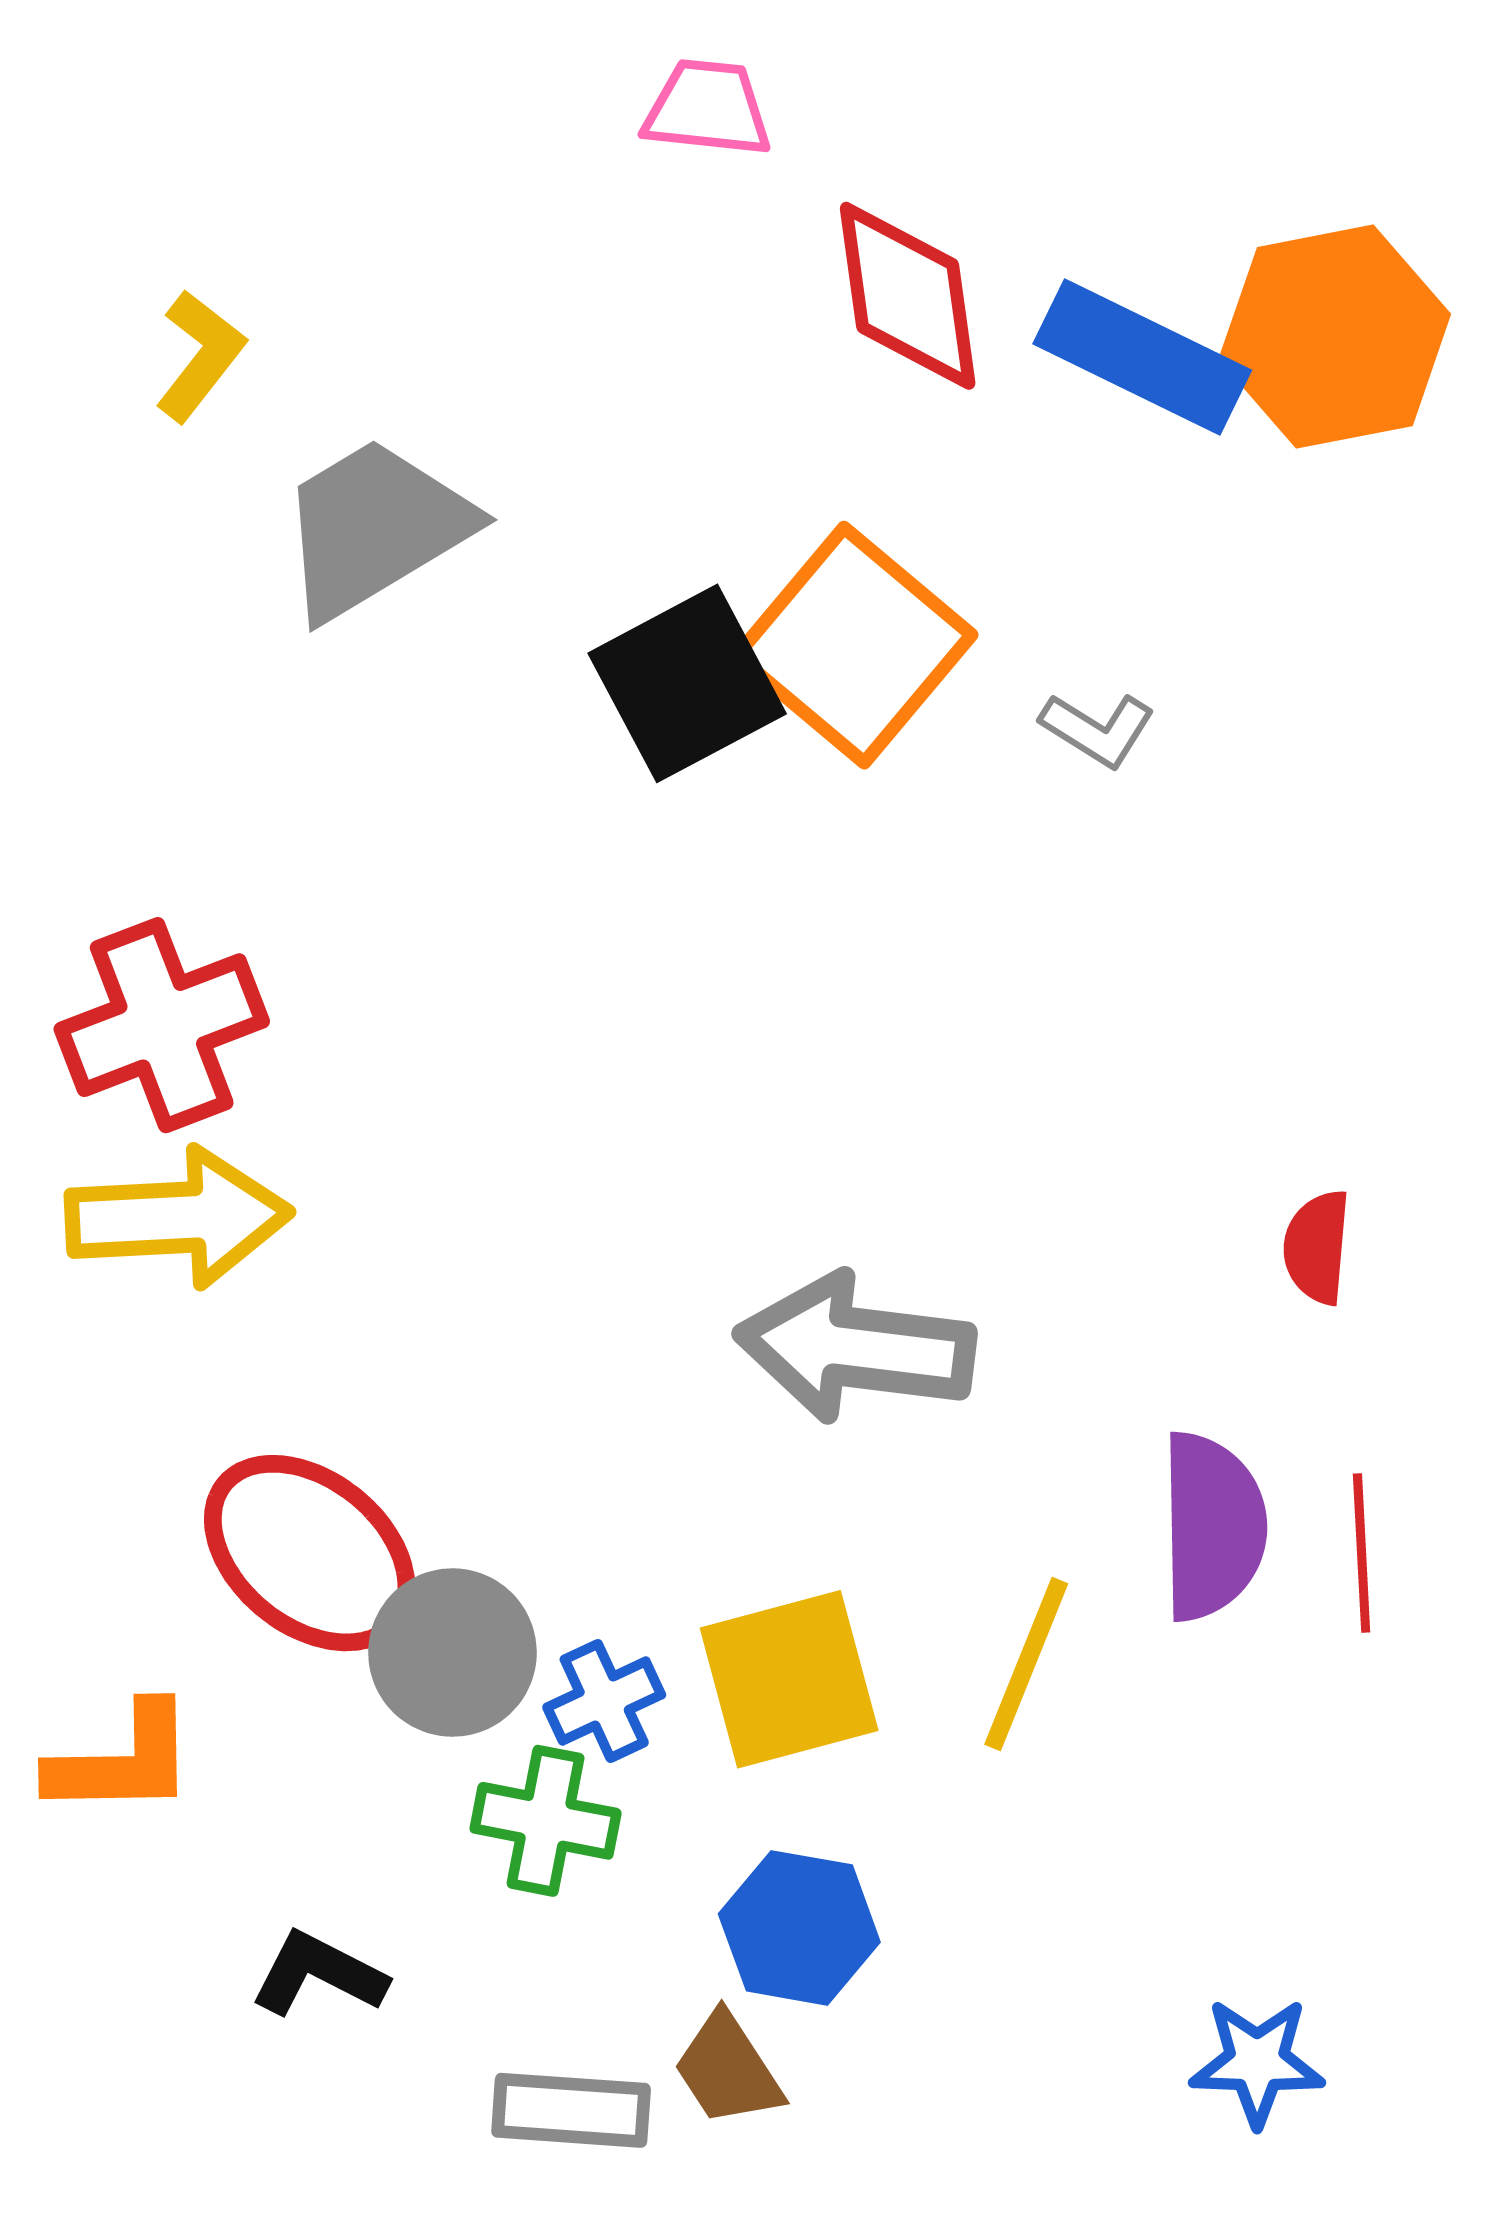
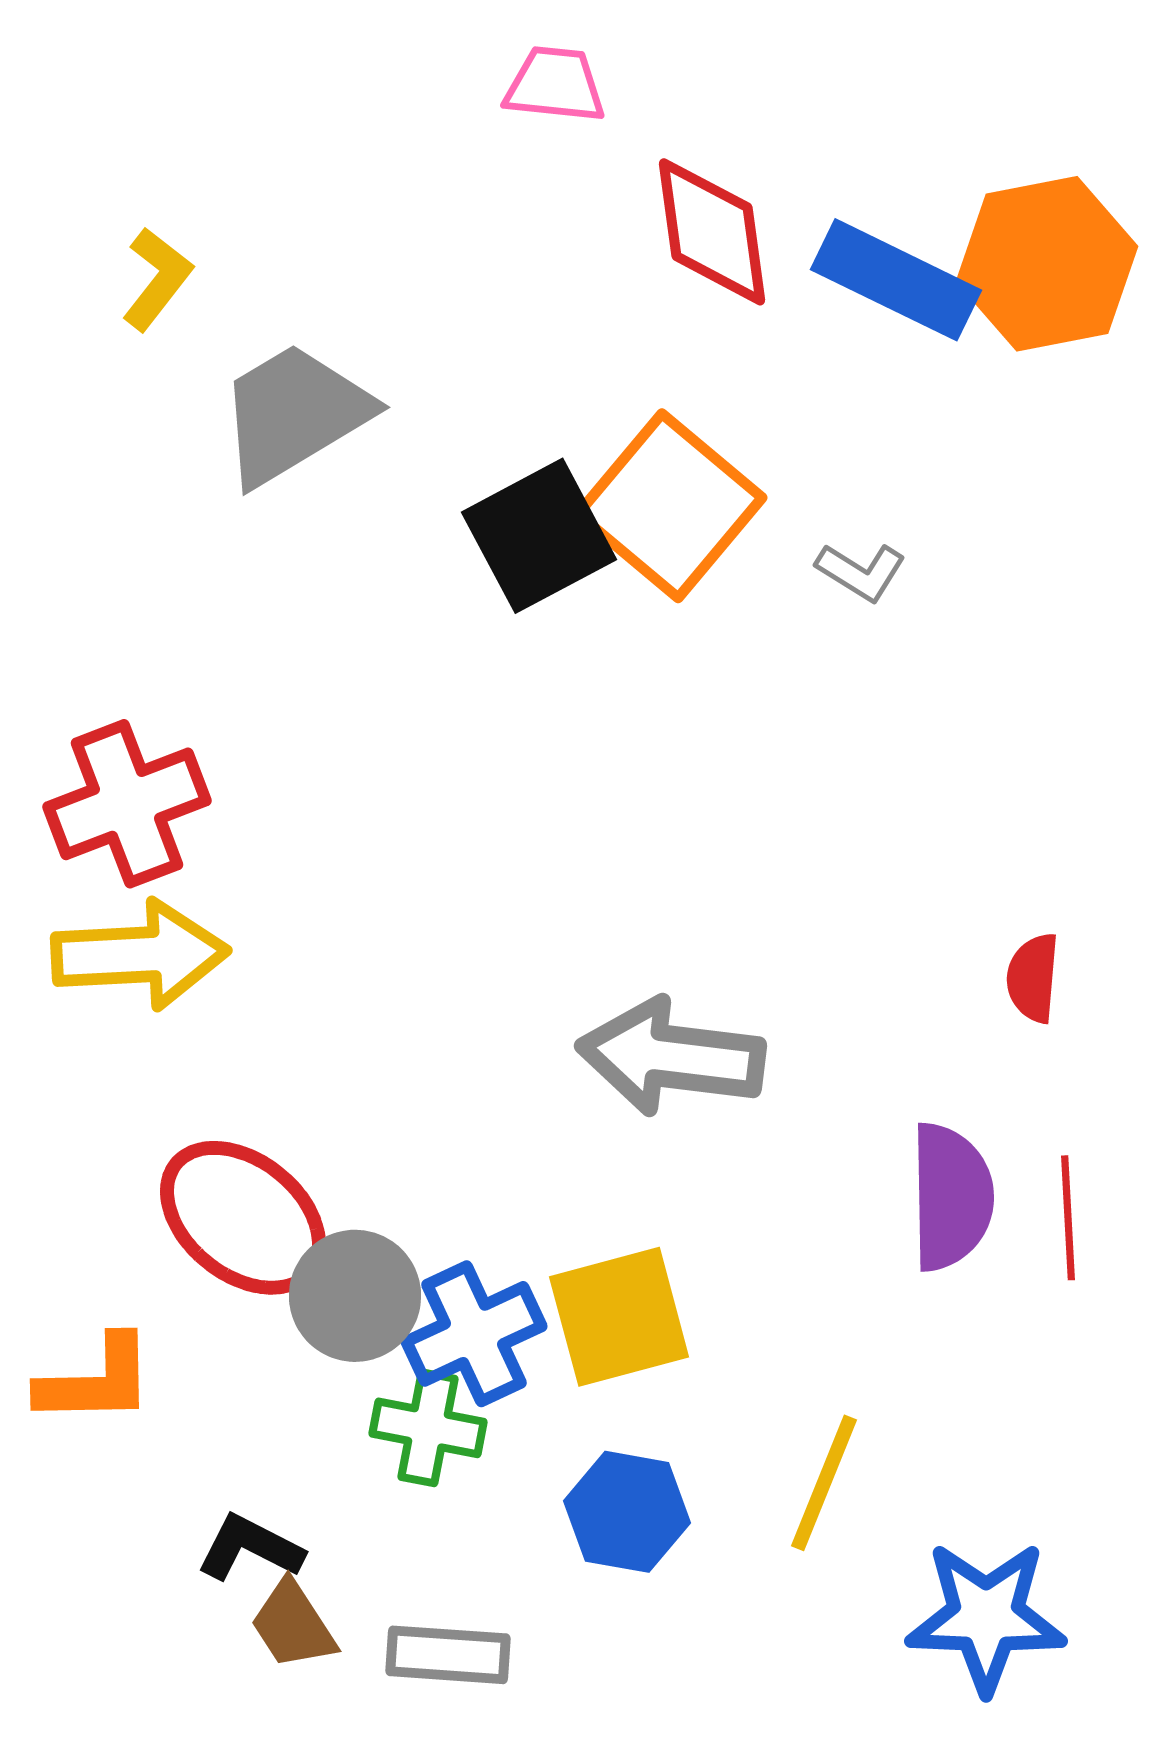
yellow line: (1026, 1664) -> (824, 1483), moved
blue cross: (604, 1701) -> (474, 1334), size x1.5
blue star: (1257, 2062) -> (986, 1617), size x1.5
brown trapezoid: (728, 2069) -> (293, 1625), moved

